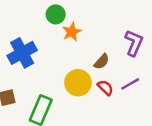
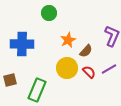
orange star: (72, 32) -> (68, 40), moved
blue cross: (22, 53) -> (22, 44), turned 30

